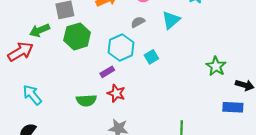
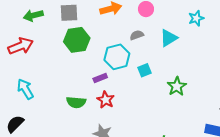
green arrow: (40, 30) -> (33, 15), moved
green star: (216, 66) -> (177, 86), moved

